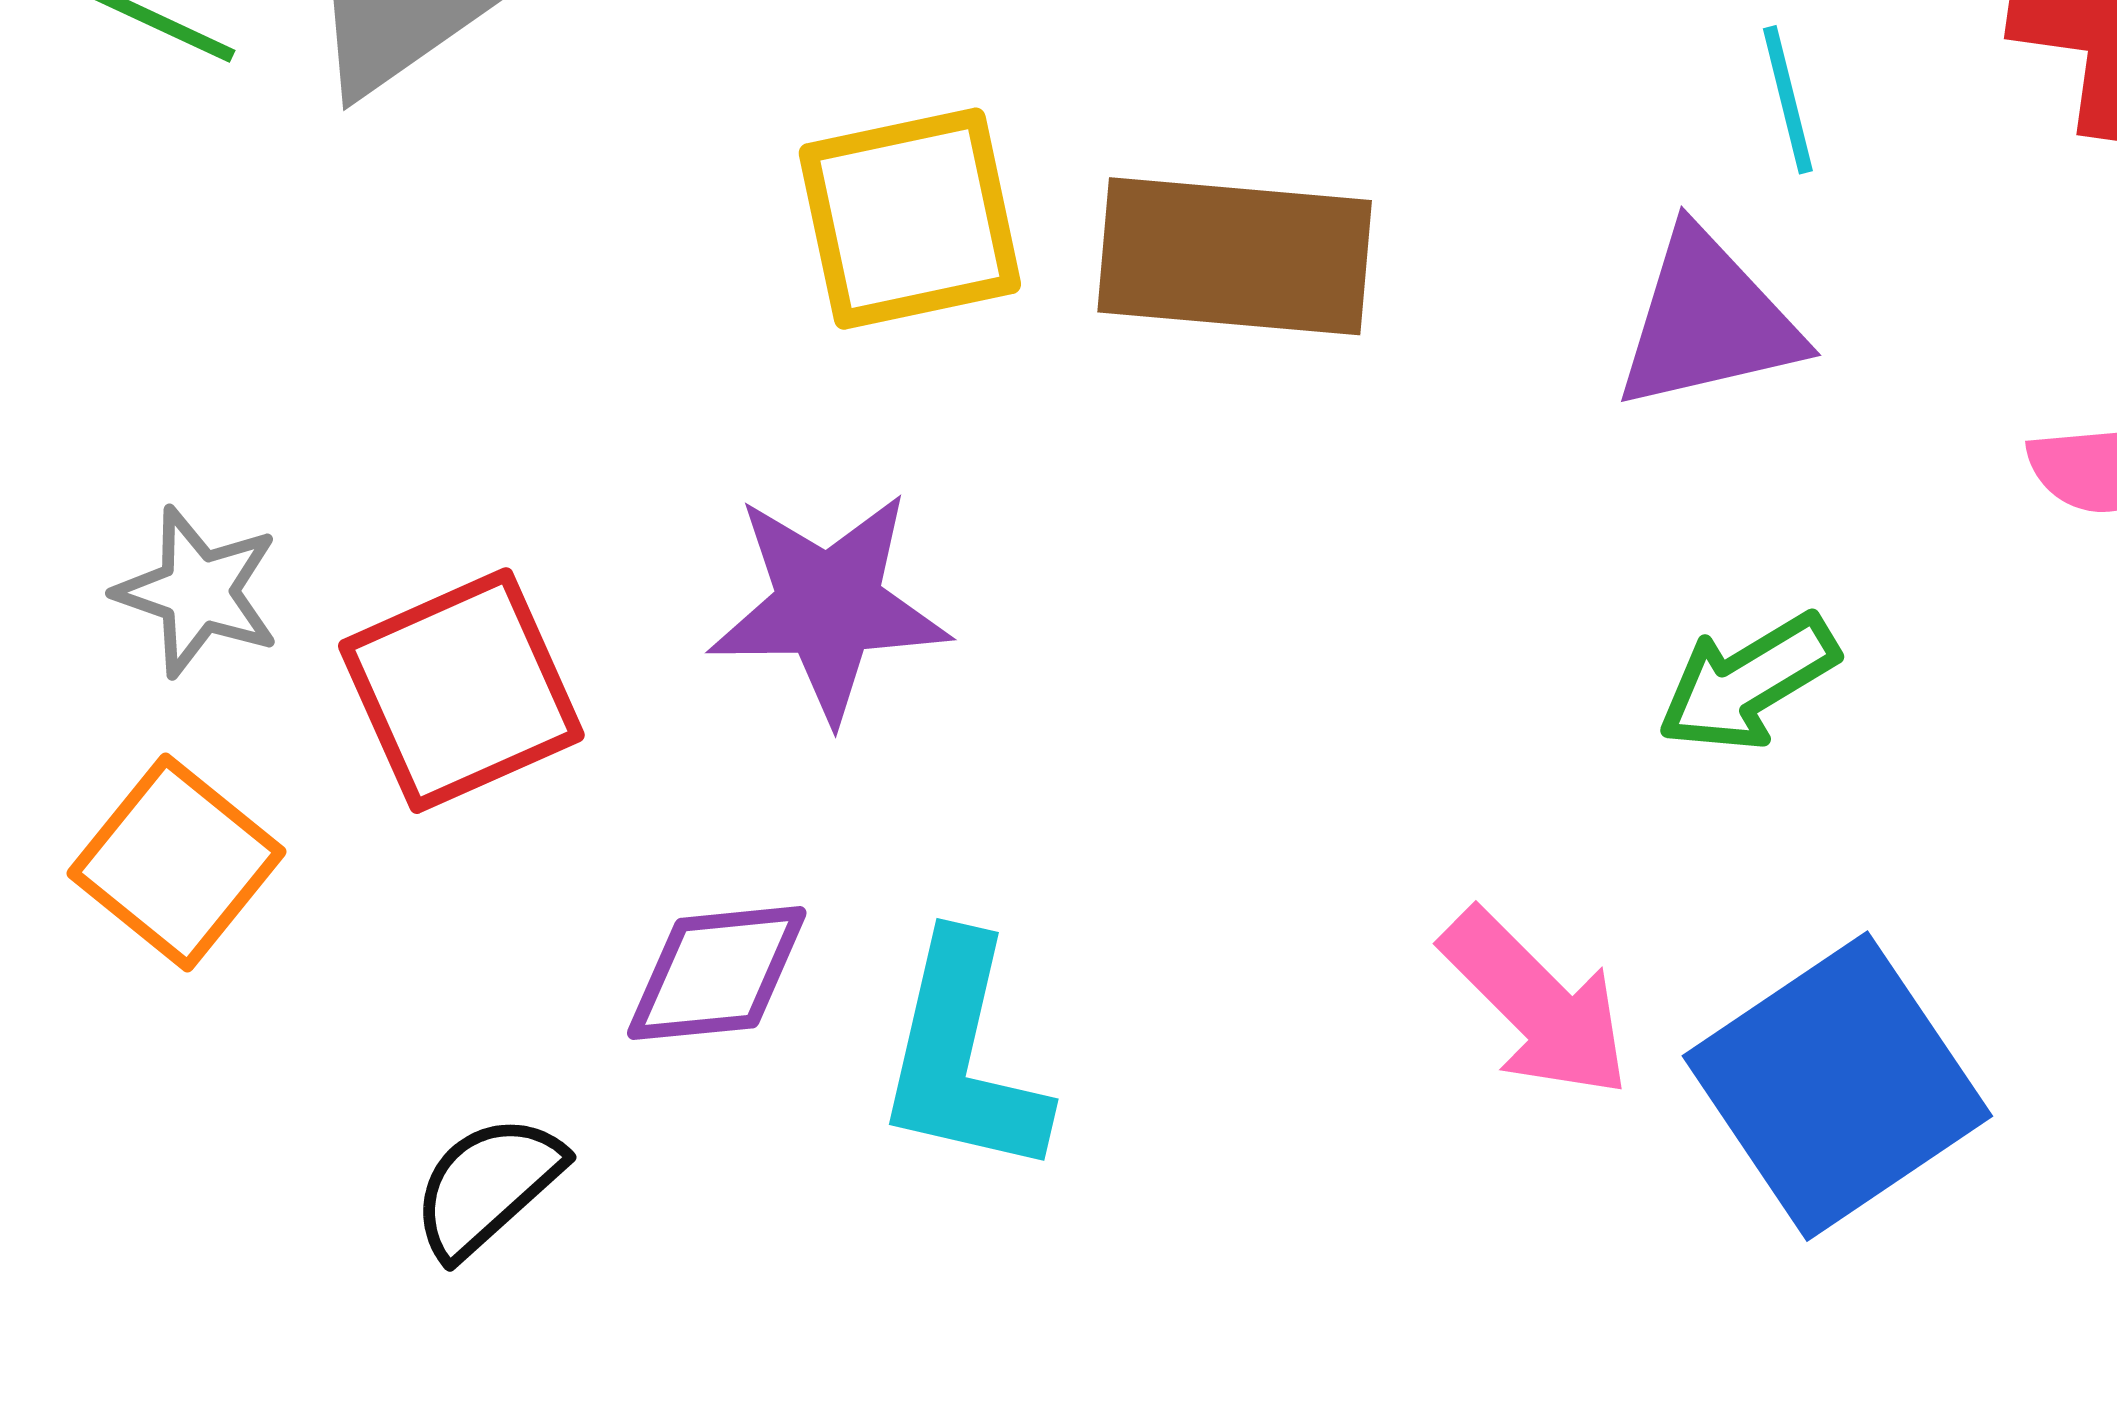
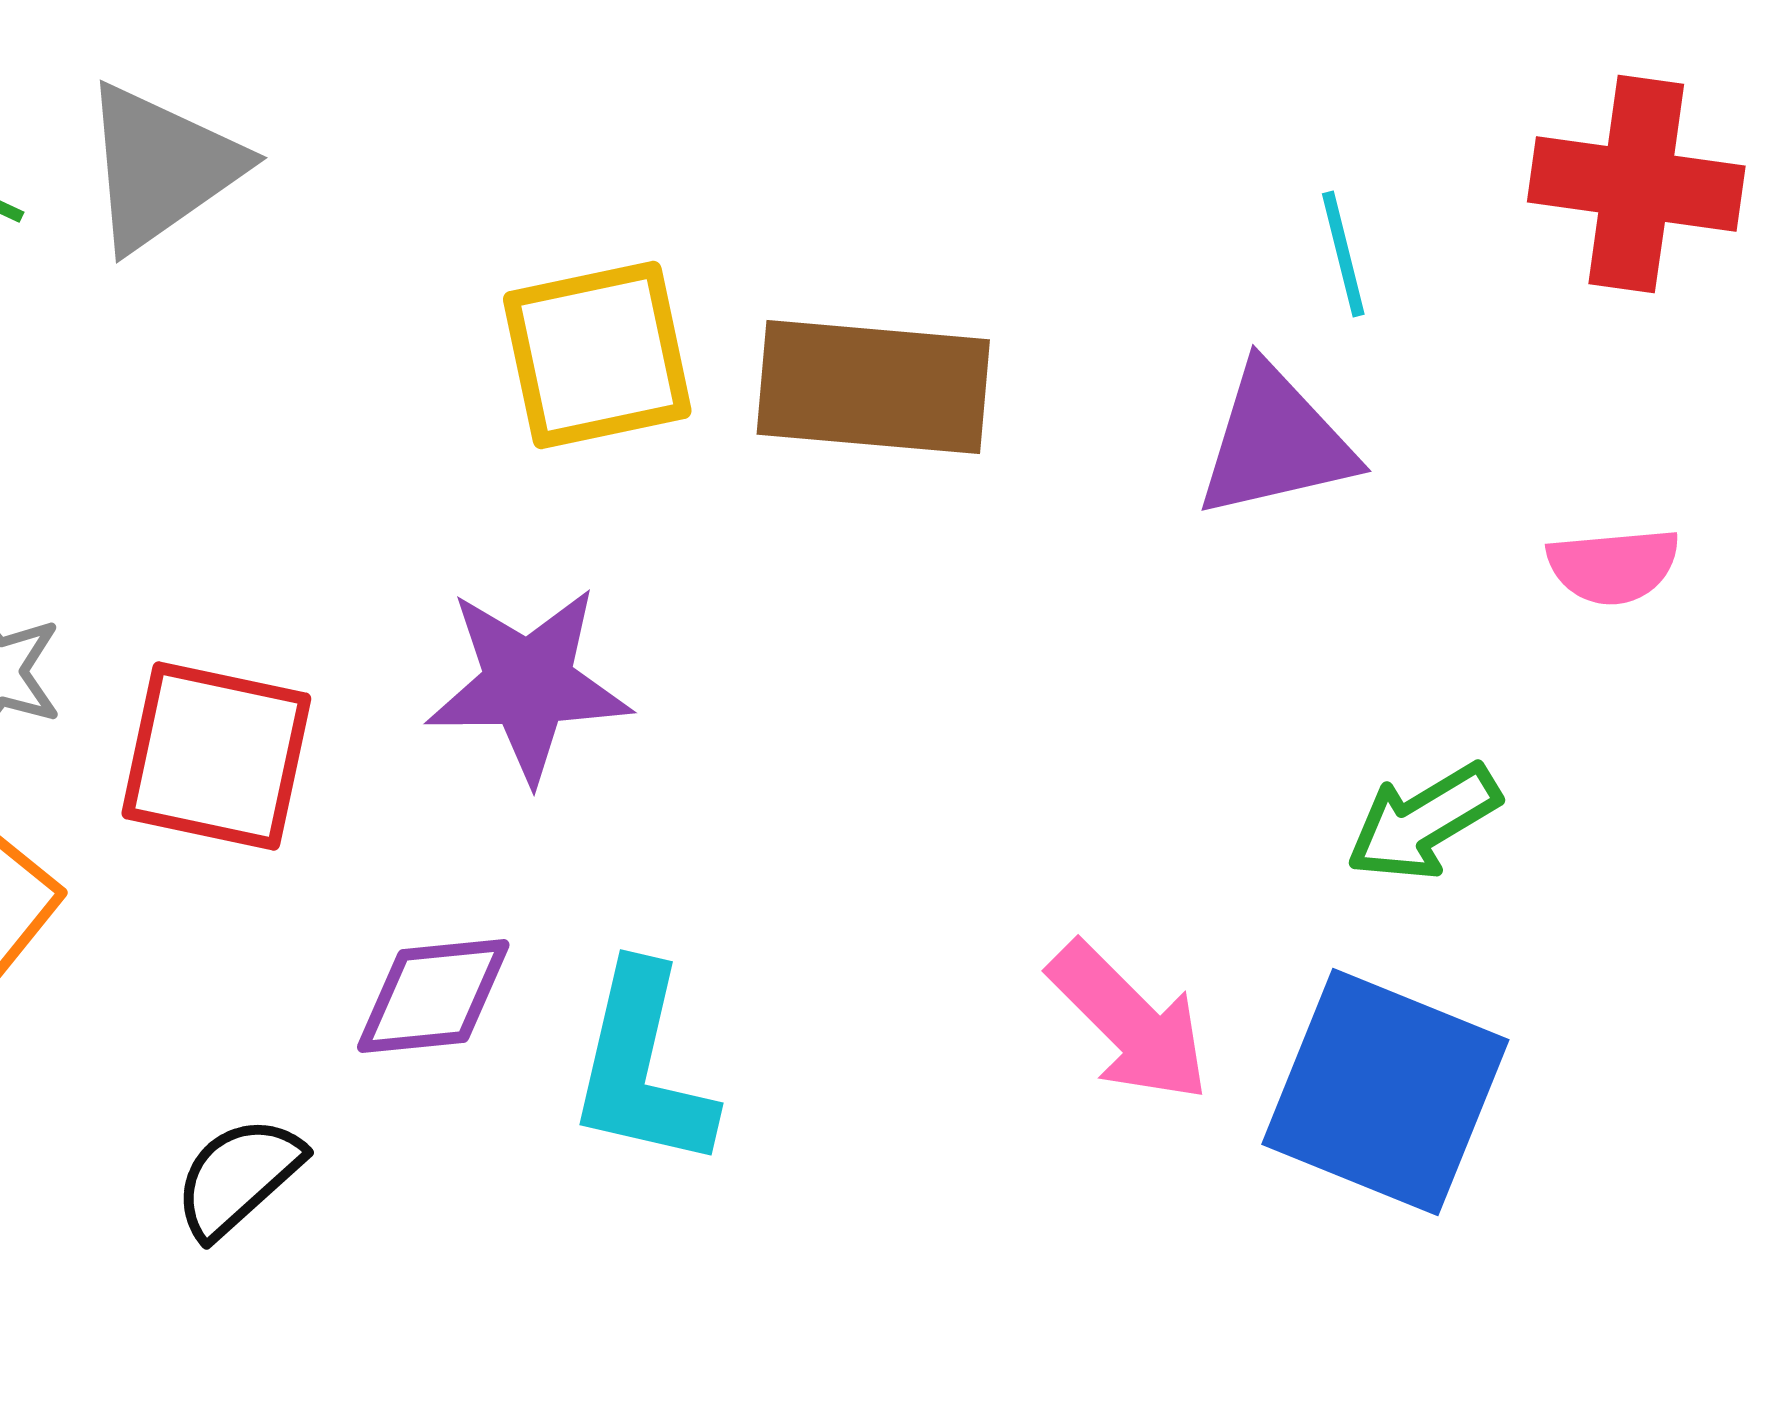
green arrow: (1748, 682) -> (1423, 822), moved
red square: (461, 691) -> (216, 756), turned 36
blue square: (1837, 1086) -> (1385, 1092), turned -34

